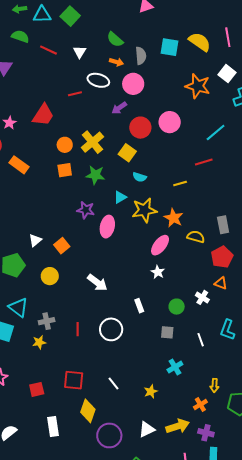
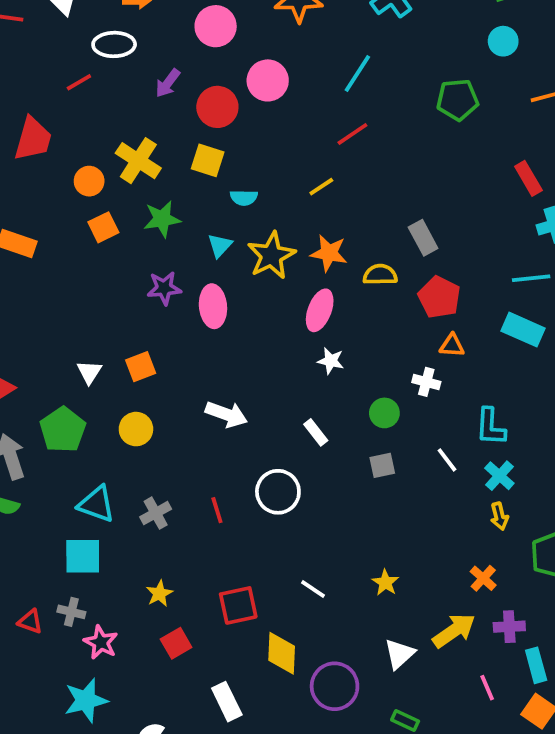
pink circle: (133, 84) -> (216, 26), moved
orange square: (62, 246) -> (141, 367), turned 35
yellow star: (39, 342) -> (159, 594), moved
cyan cross: (175, 367) -> (499, 476), moved
yellow arrow: (215, 386) -> (499, 516), moved

